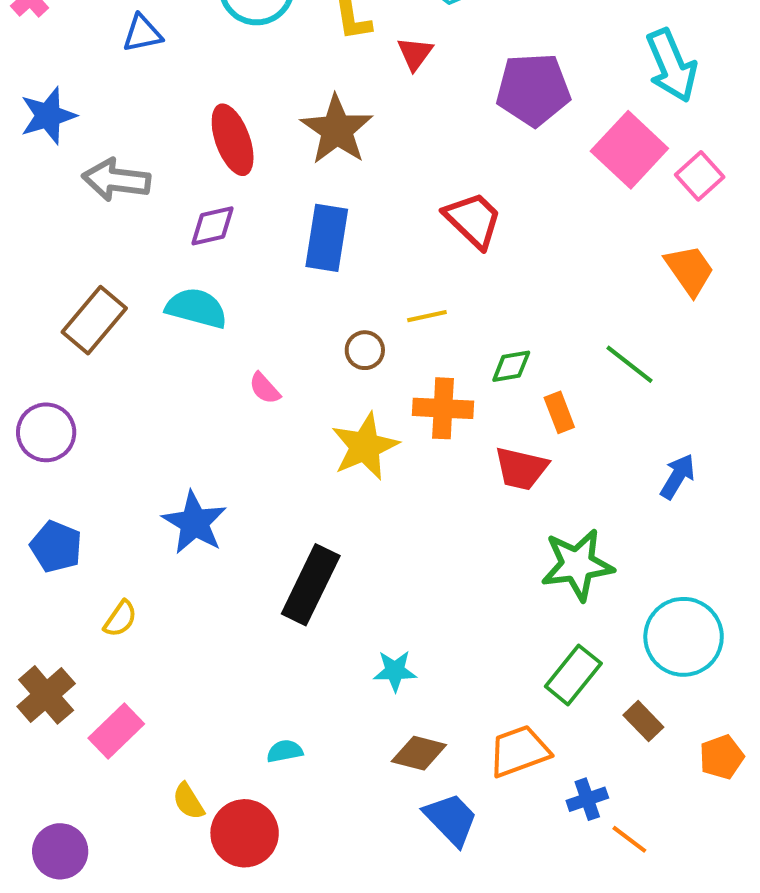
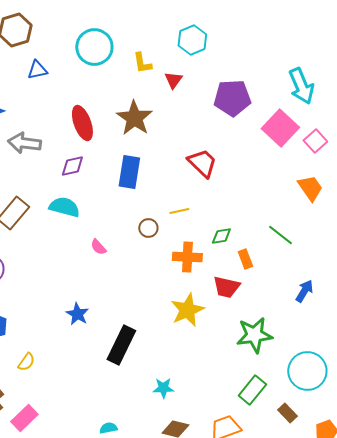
yellow star: (365, 446) -> (187, 310), moved
blue star: (194, 523) -> (77, 314), moved, size x0.7

